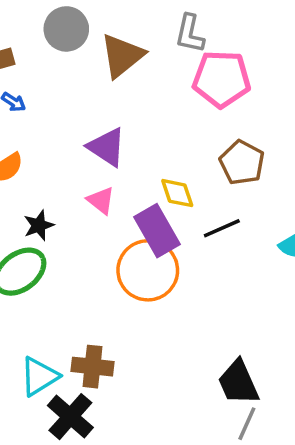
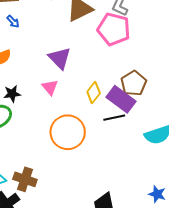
pink pentagon: (222, 79) -> (114, 29), moved
yellow diamond: (177, 193) -> (94, 93), turned 45
purple rectangle: (157, 231) -> (121, 99), moved, turned -36

